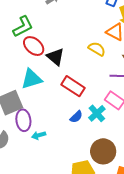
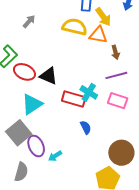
yellow semicircle: (97, 49) -> (75, 27), moved, size x1.4
cyan cross: (97, 113) -> (89, 92), moved
blue semicircle: (76, 117) -> (86, 127), turned -56

